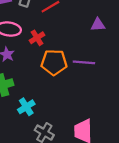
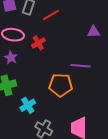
orange pentagon: (54, 62) -> (61, 85), moved

